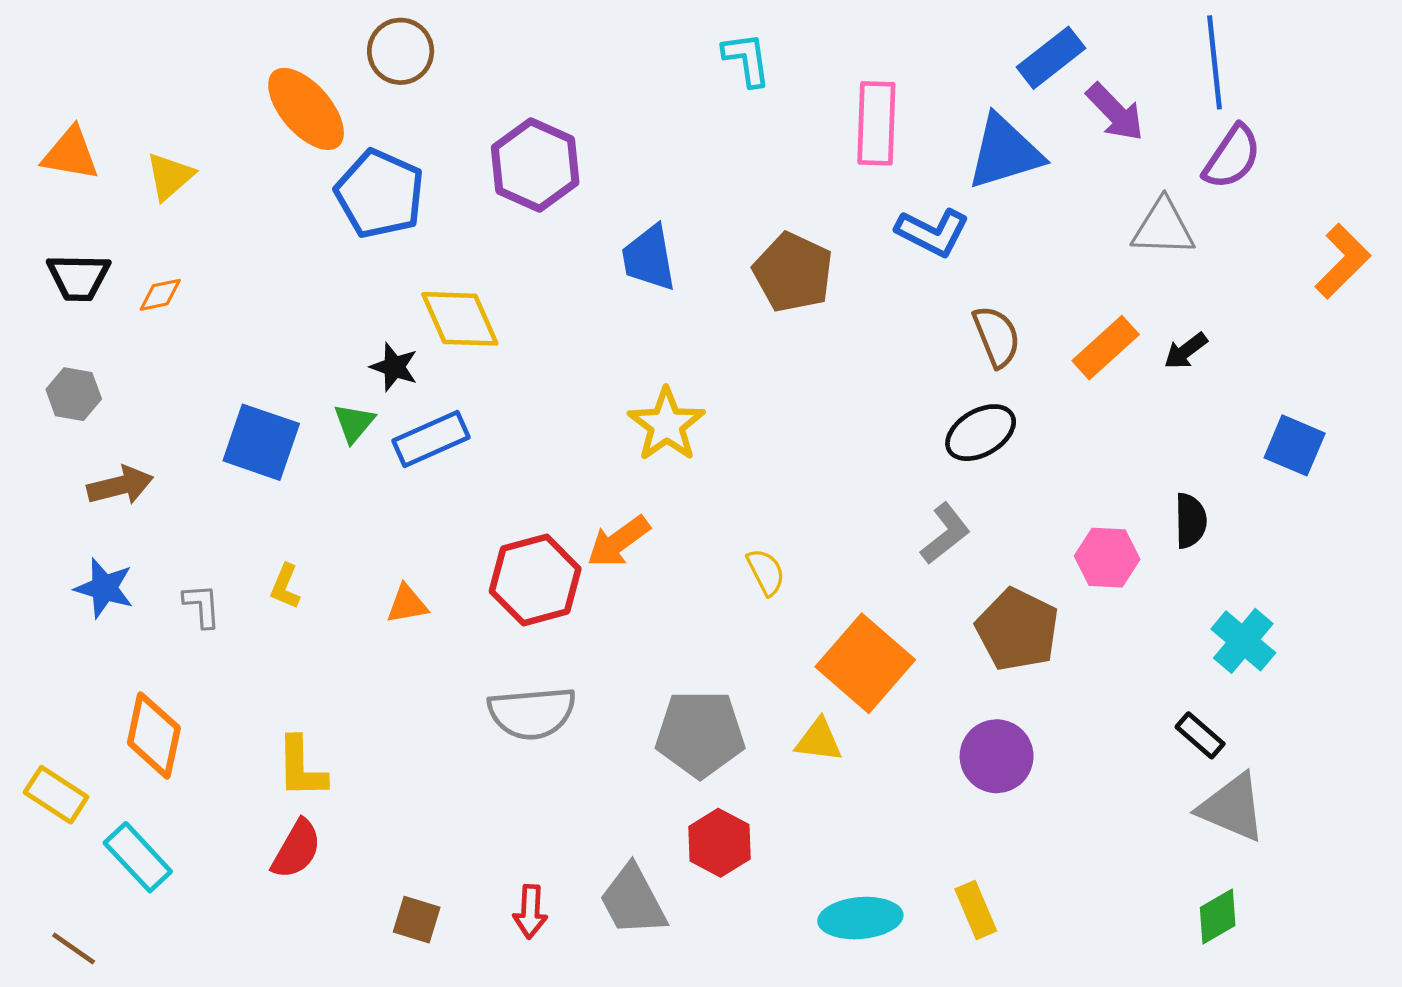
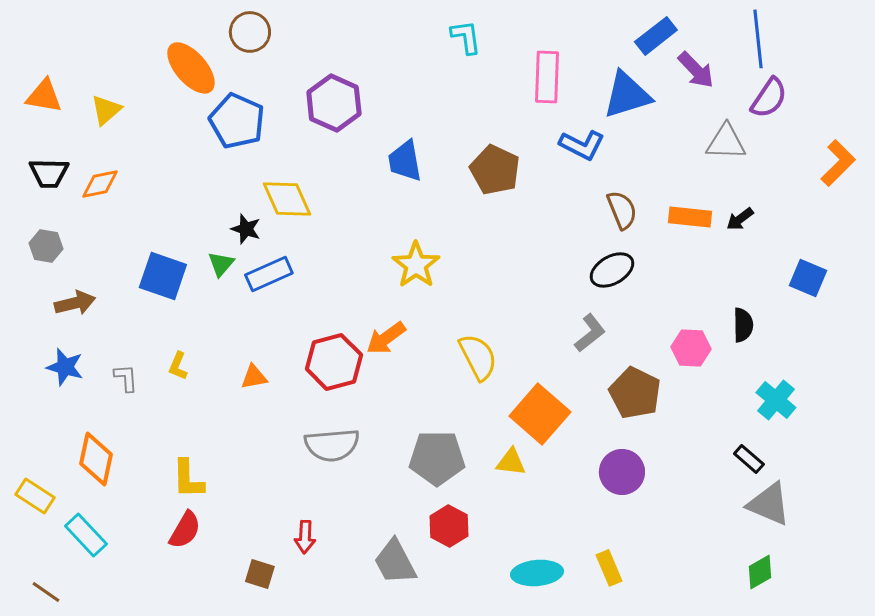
orange diamond: (160, 295) -> (100, 184), size x1.4
orange rectangle: (1106, 348) -> (690, 217), turned 48
yellow semicircle: (766, 572) -> (478, 357), size x1.6
red arrow: (530, 912) -> (305, 537), moved

